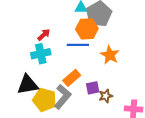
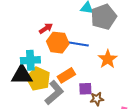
orange hexagon: (87, 29) -> (58, 43), moved
cyan cross: (41, 54) -> (30, 60), moved
yellow pentagon: (45, 100) -> (38, 79), moved

